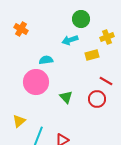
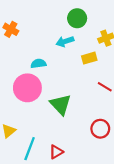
green triangle: (66, 97) -> (61, 104), size x1.5
red circle: (97, 99) -> (100, 129), moved

